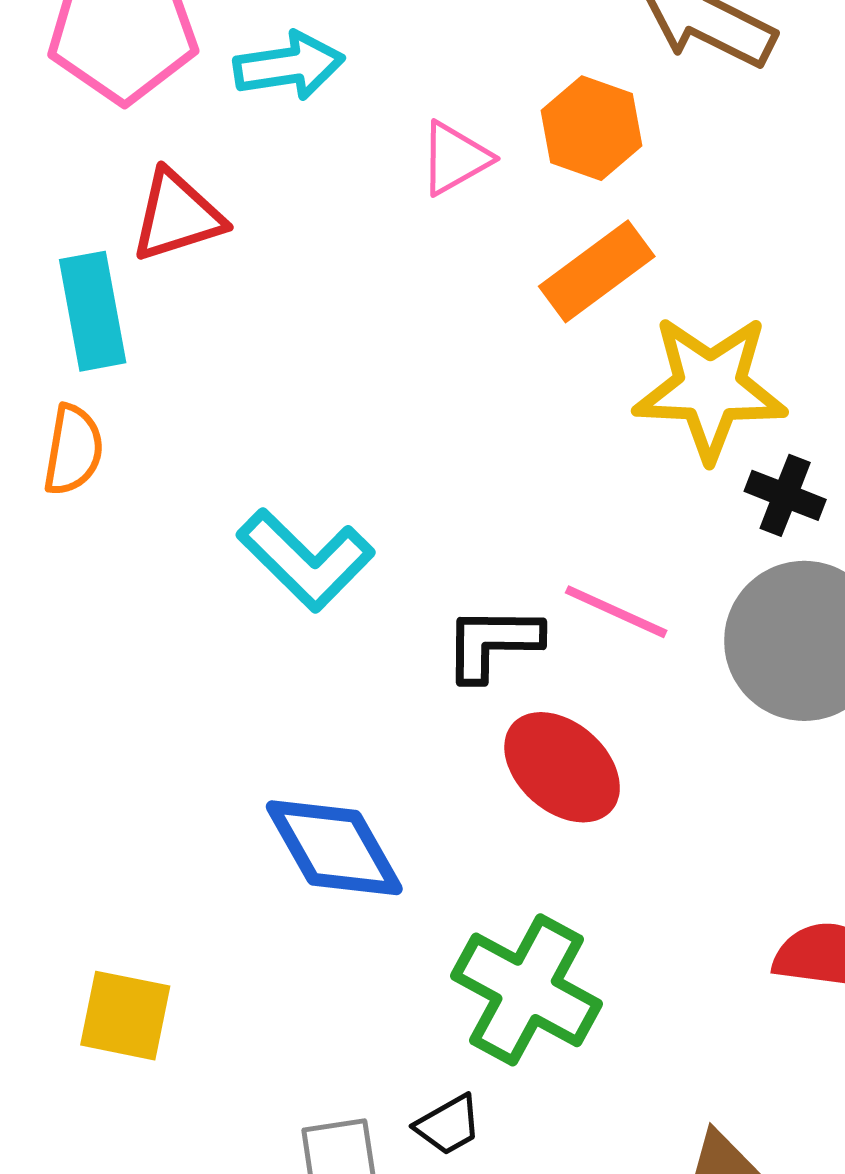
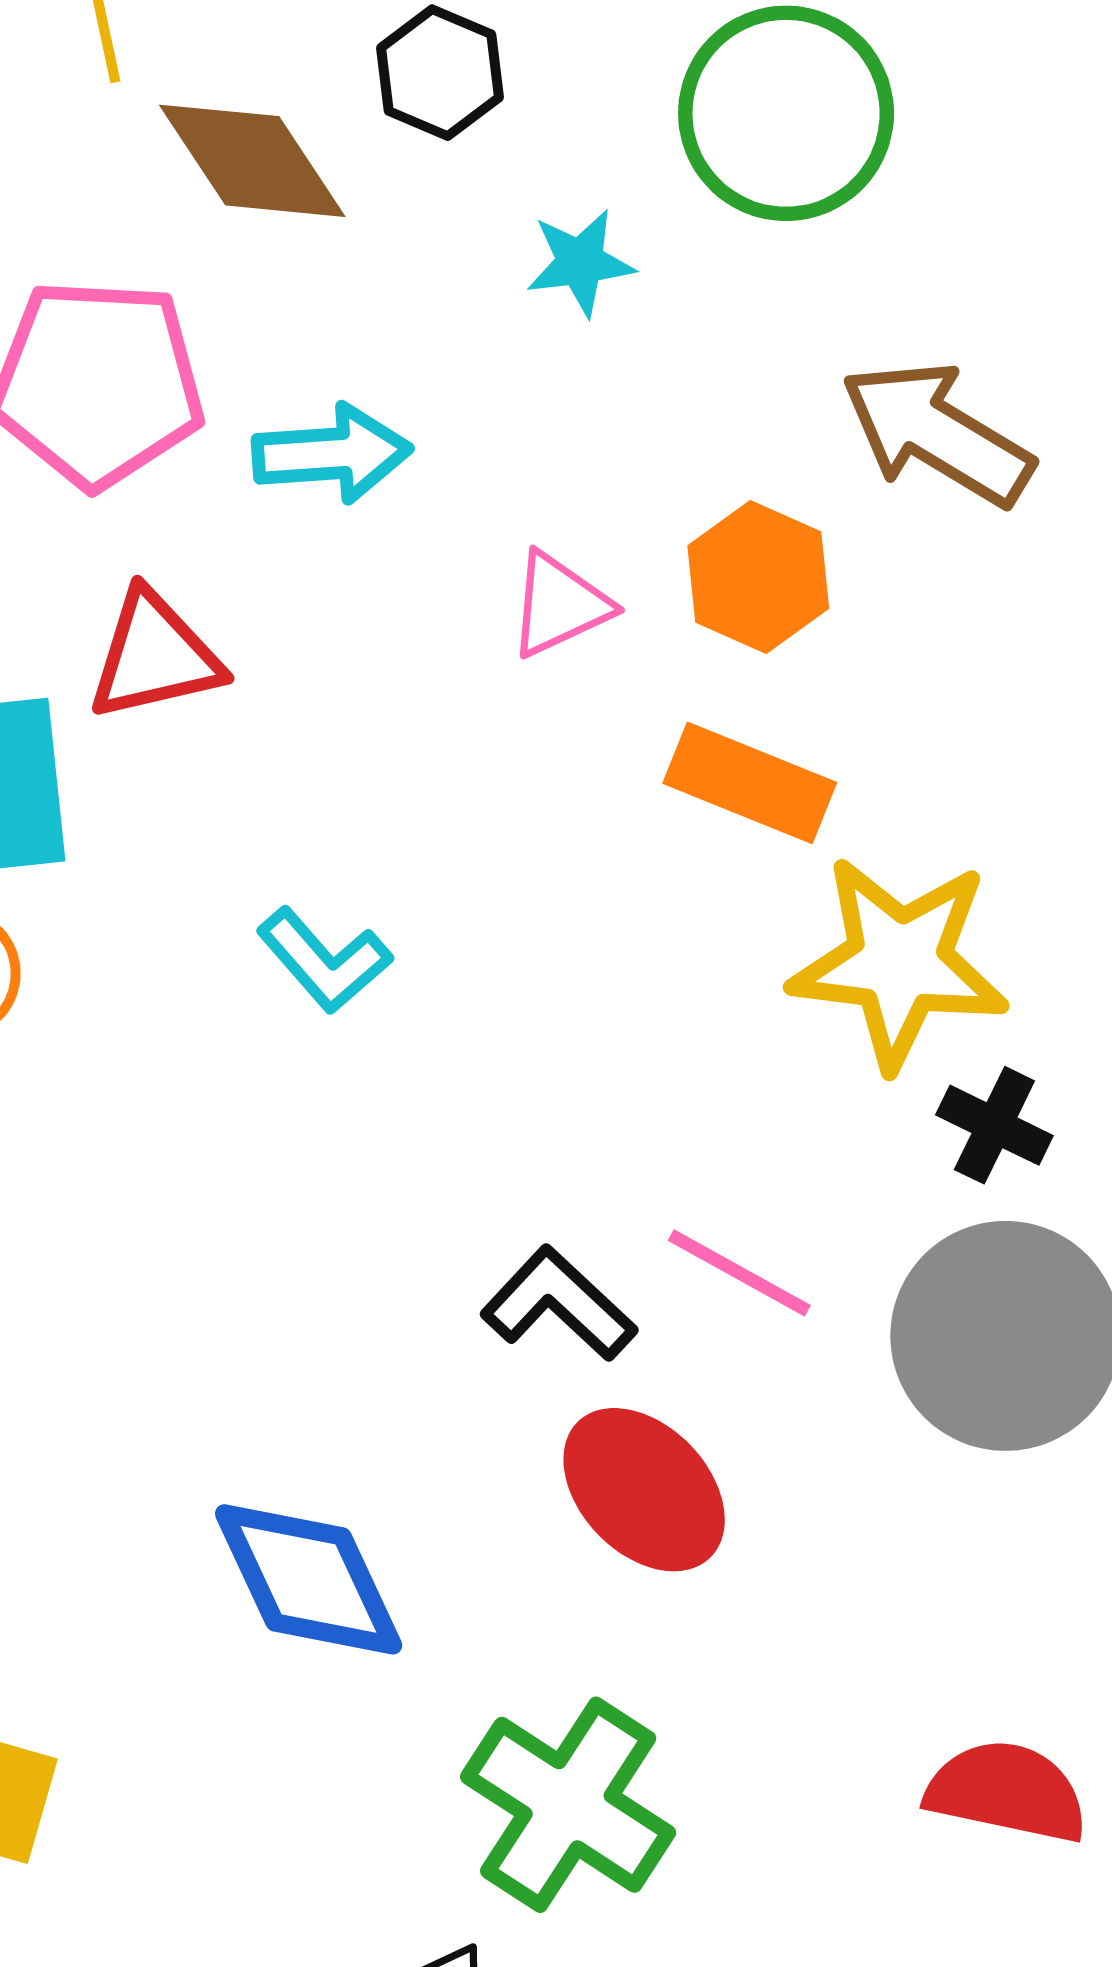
orange rectangle: (597, 271) -> (750, 783), turned 54
cyan L-shape: (306, 560) -> (324, 960), moved, size x0.7
black L-shape: (493, 643) -> (559, 1304), turned 38

